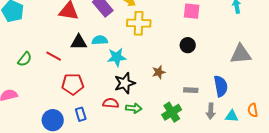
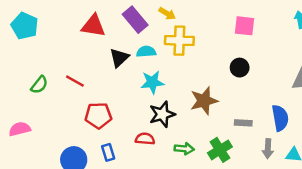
cyan semicircle: (100, 40) -> (146, 52), moved
black triangle: (79, 42) -> (119, 58), moved, turned -42
brown star: (159, 72) -> (204, 101), size x1.6
green arrow: (134, 108) -> (184, 149), moved

